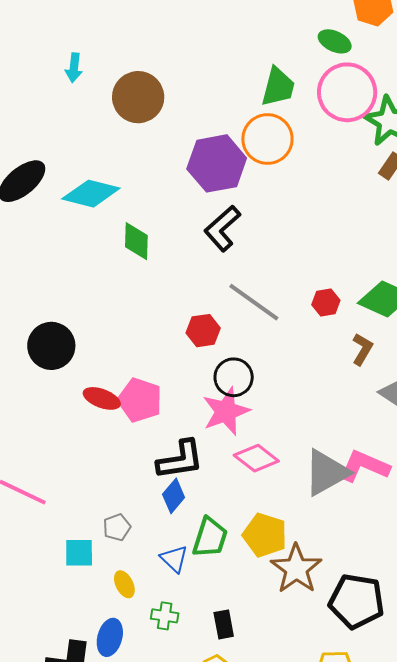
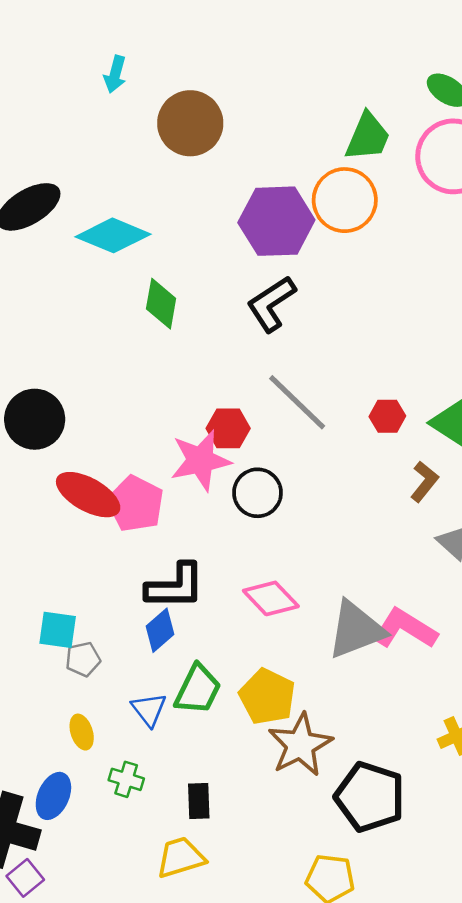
red ellipse: (102, 398) -> (88, 495), size x1.4
pink star: (226, 411) -> (201, 460), moved
cyan square: (79, 553) -> (58, 630), moved

